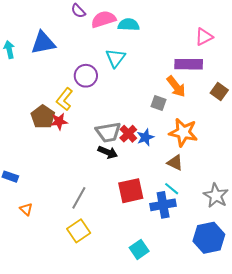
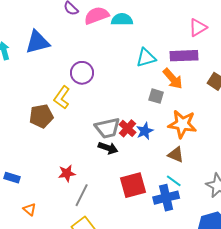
cyan triangle: (115, 58) -> (146, 58), moved, turned 40
brown pentagon: (43, 117) -> (41, 116), turned 30
red star: (59, 121) -> (67, 173), moved

